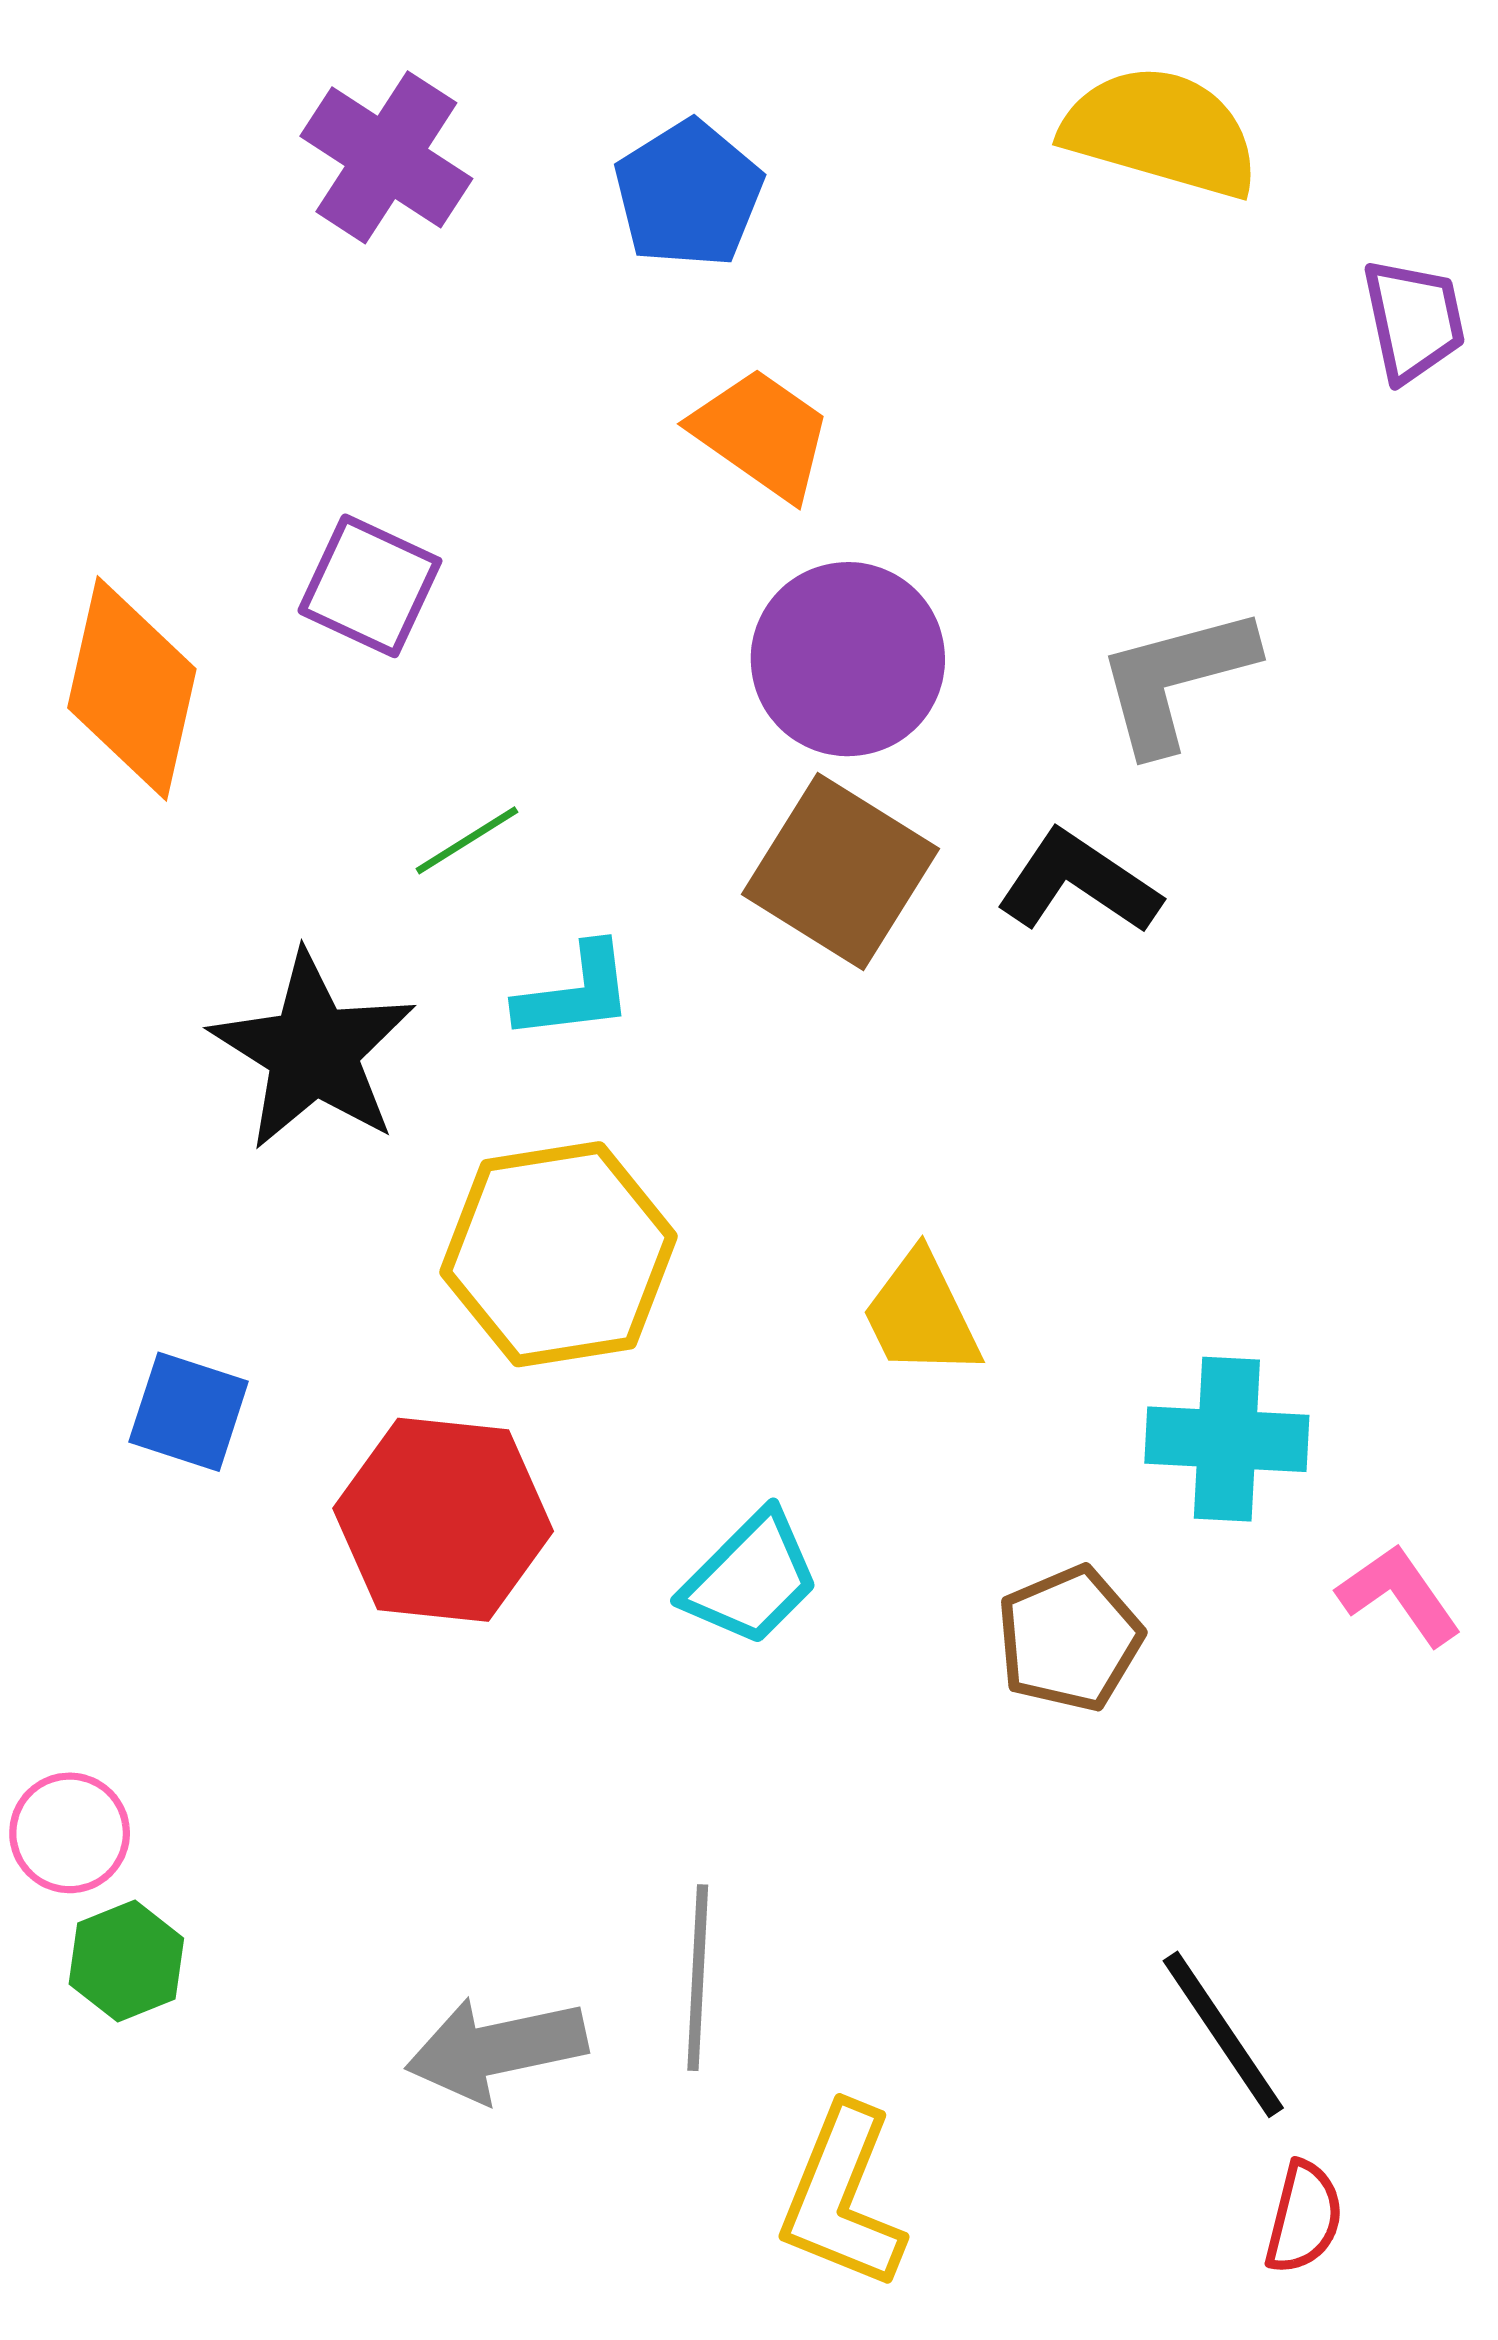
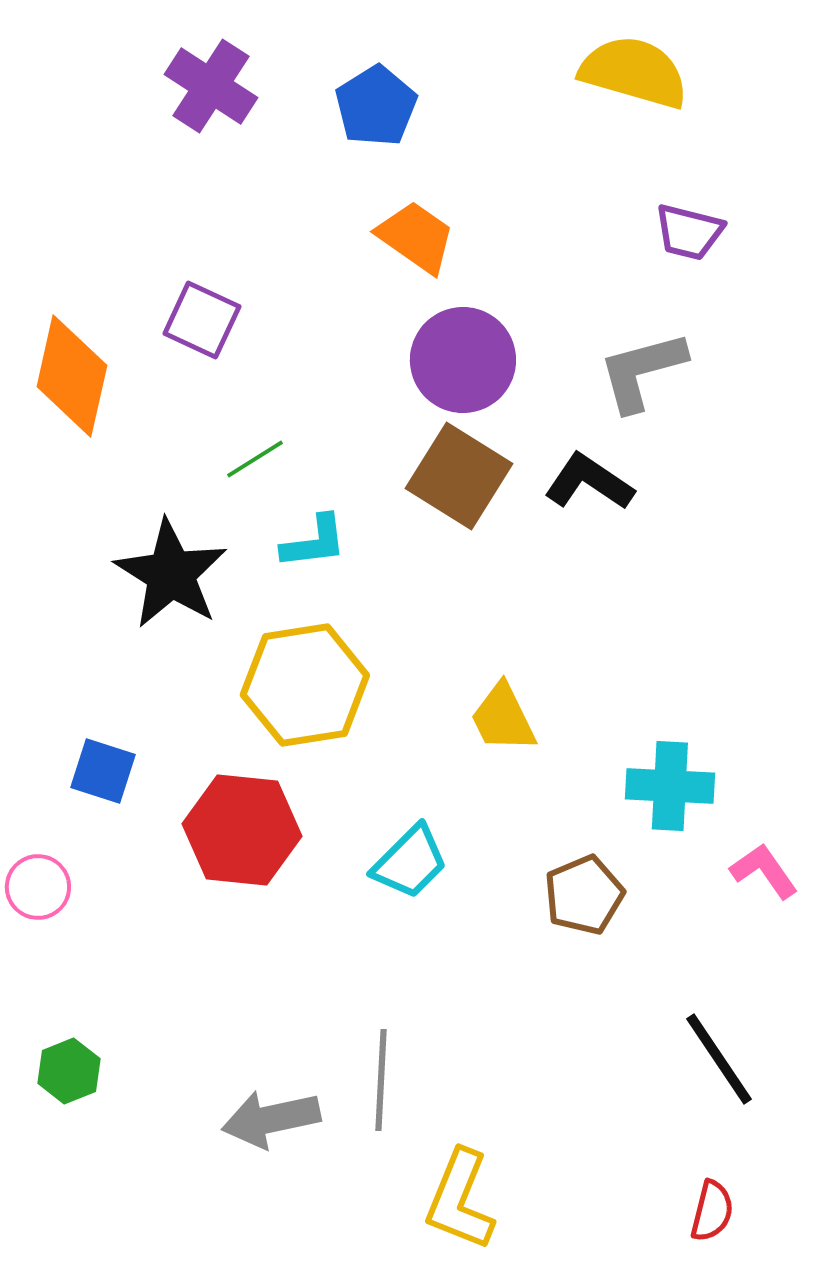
purple trapezoid: (1414, 320) -> (689, 232), moved, turned 116
pink circle: (70, 1833) -> (38, 887), moved
black line: (1223, 2034) -> (719, 1059), moved

